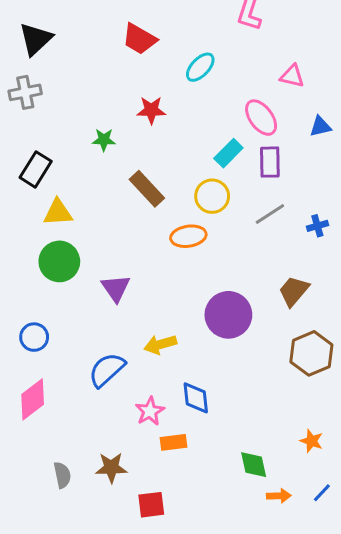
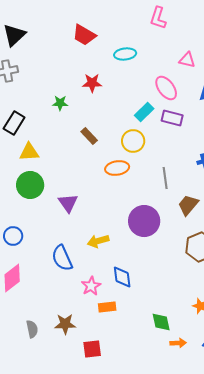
cyan ellipse: (200, 67) -> (125, 54), turned 40
purple rectangle: (270, 162) -> (172, 118), turned -75
brown rectangle: (147, 189) -> (89, 136), size x0.7
gray line: (270, 214) -> (165, 178), moved, turned -65
blue semicircle: (107, 370) -> (62, 258), turned -72

